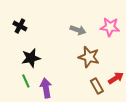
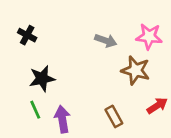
brown star: (89, 57) -> (136, 70), moved
brown rectangle: (97, 86) -> (114, 116), moved

